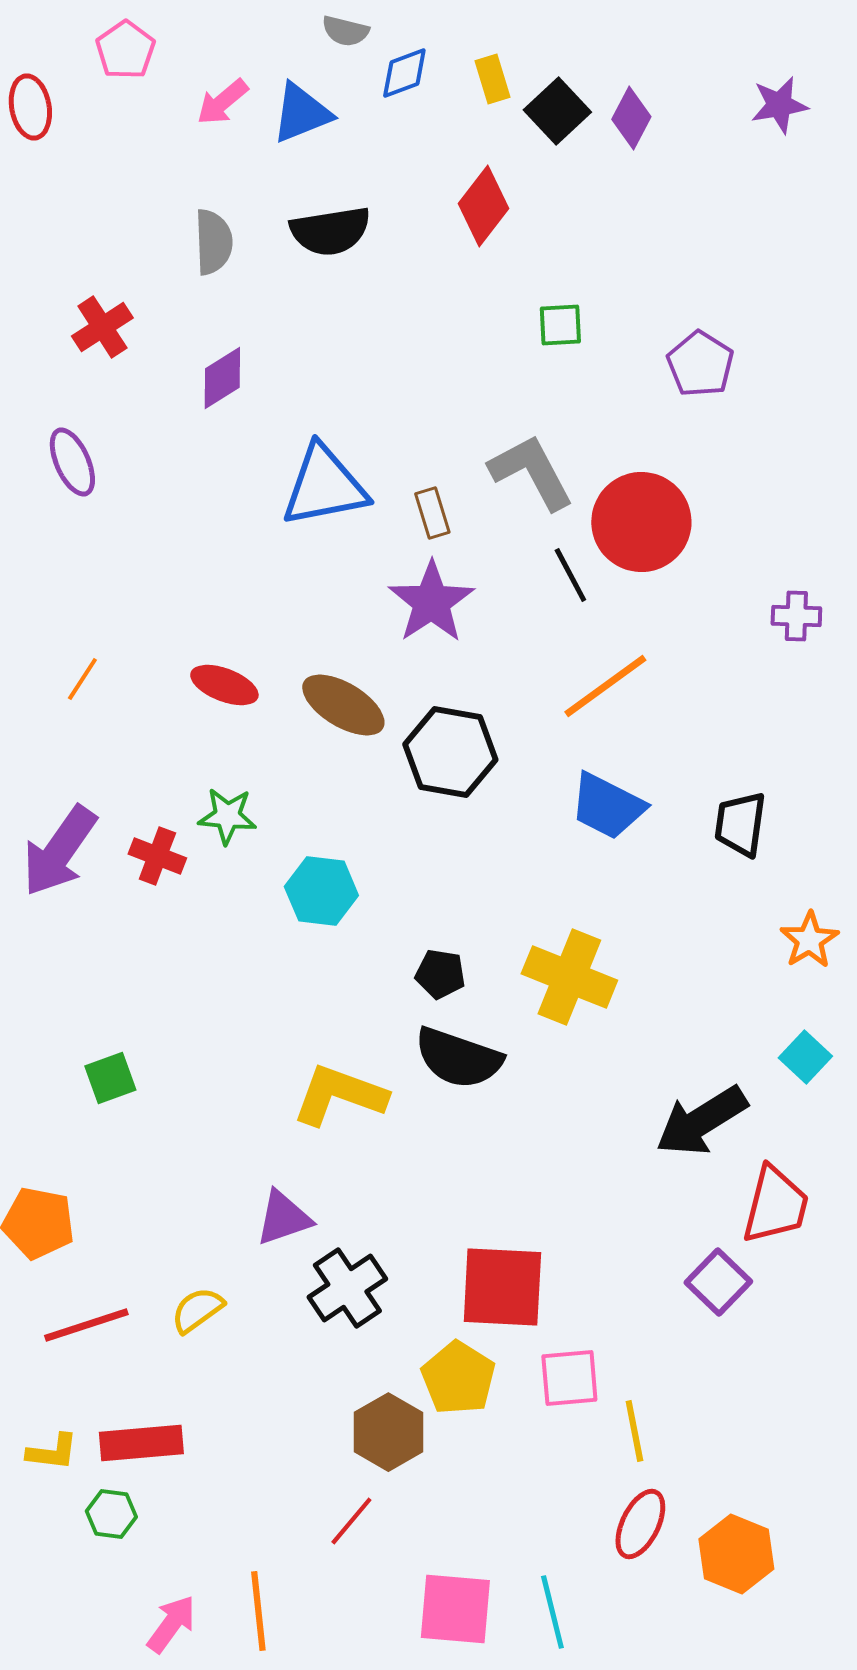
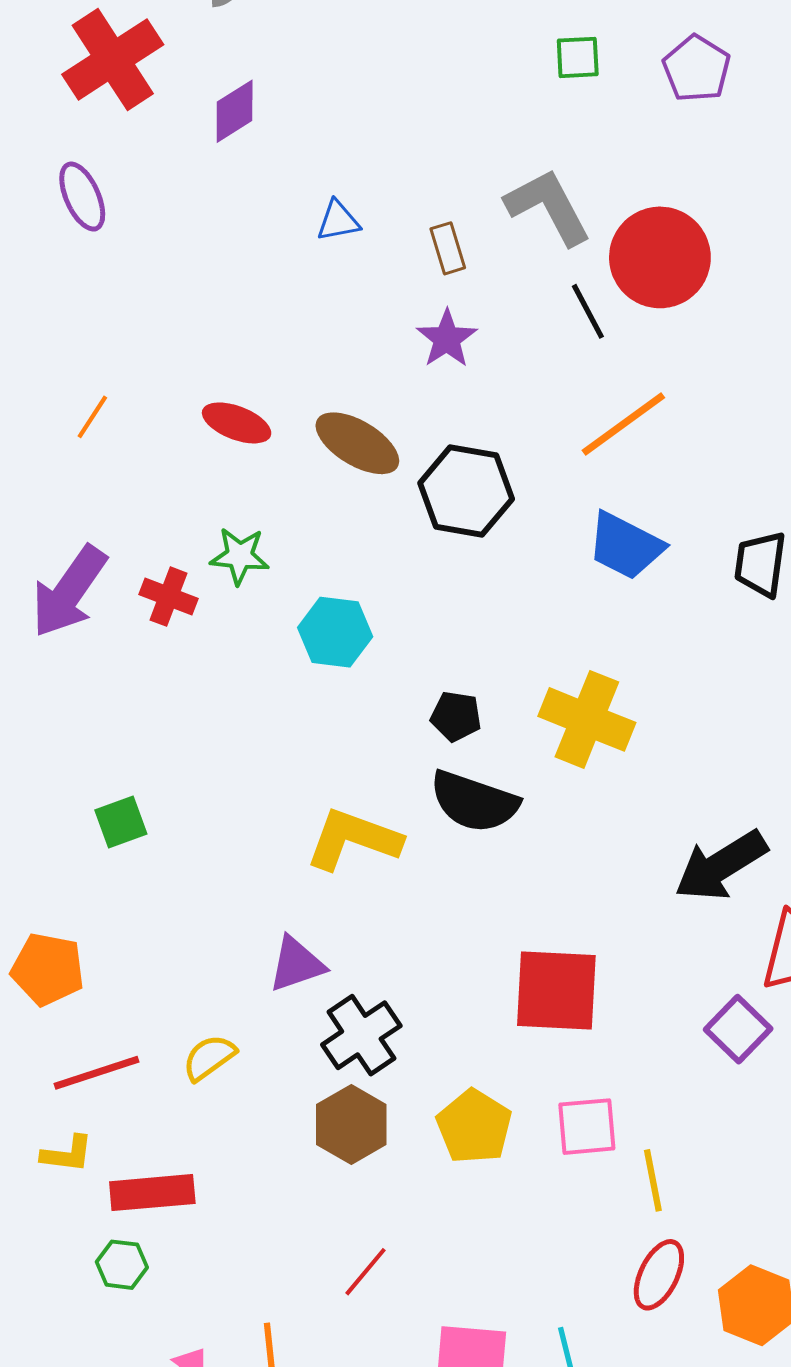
red cross: (102, 327) -> (113, 59), size x1.6
purple pentagon: (700, 364) -> (696, 69), moved
blue triangle: (324, 486) -> (338, 221), size x0.5
purple star: (431, 602) -> (447, 339), size x0.7
red square: (502, 1287) -> (556, 991), moved
brown hexagon: (388, 1432) -> (351, 1125), moved
yellow L-shape: (52, 1452) -> (67, 1154), moved

